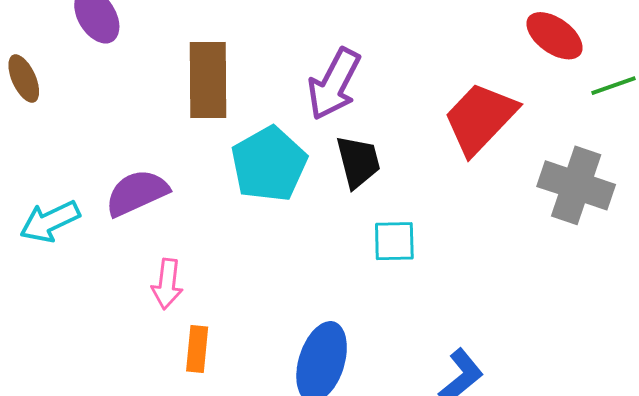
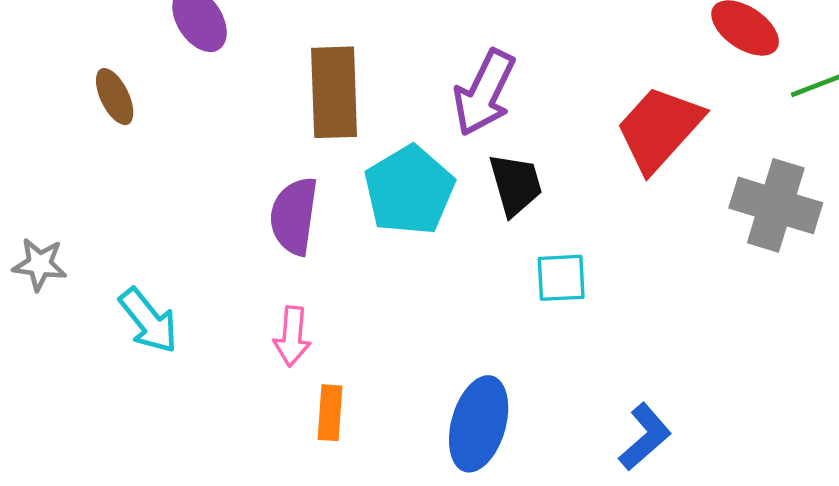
purple semicircle: (137, 193) -> (294, 216), moved, turned -56
cyan arrow: (50, 221) -> (148, 321), moved, turned -102

